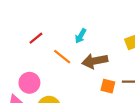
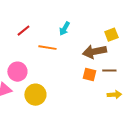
orange line: (62, 57) -> (47, 48), turned -30
brown arrow: (95, 61) -> (94, 52), moved

